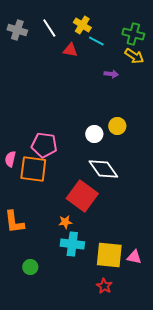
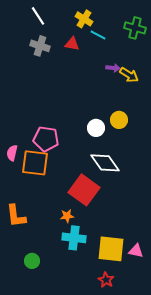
white line: (49, 28) -> (38, 16), moved
gray cross: (17, 30) -> (40, 46), moved
yellow arrow: (134, 56) -> (129, 75), moved

